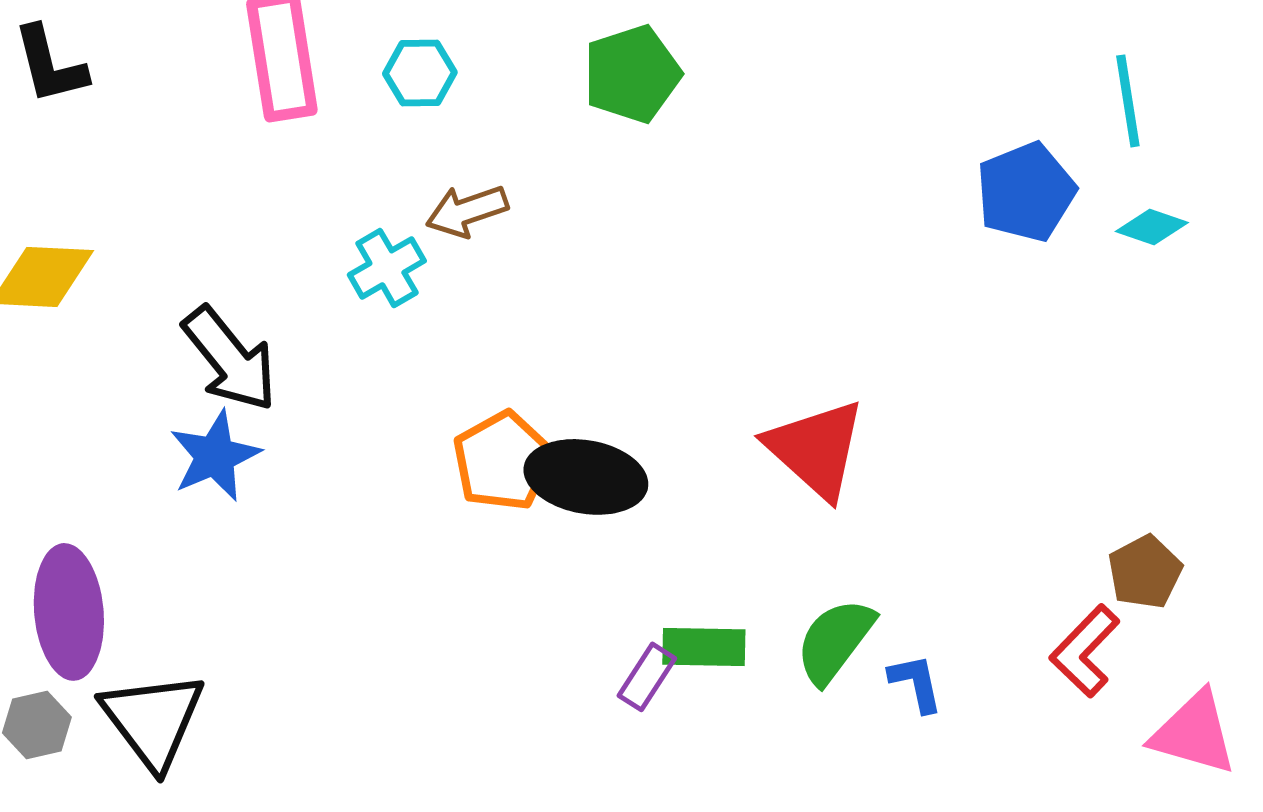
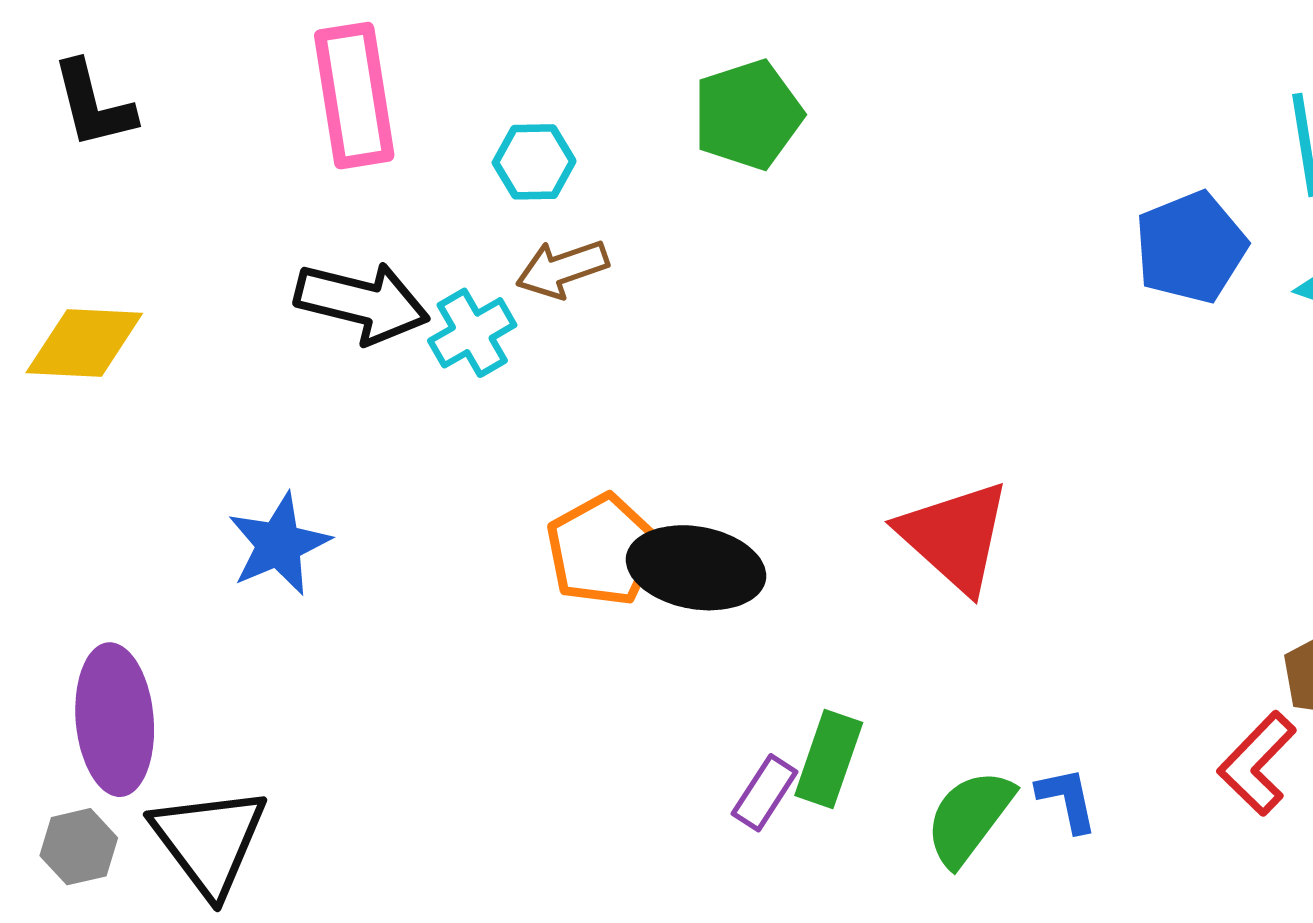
cyan hexagon: (420, 73) -> (534, 162), moved
black arrow: (230, 359) -> (362, 302), moved, turned -37
green semicircle: (835, 641) -> (969, 817), moved
green rectangle: (704, 647) -> (829, 759), turned -72

